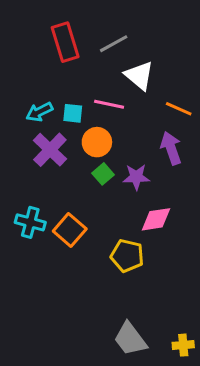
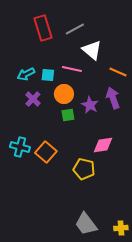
purple cross: (50, 150) -> (33, 99), size x0.7
green square: (103, 174) -> (68, 115), turned 32
purple star: (136, 177) -> (90, 105), moved, turned 30

